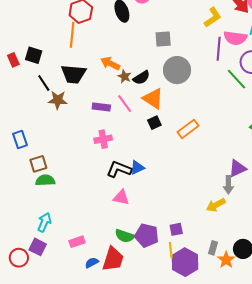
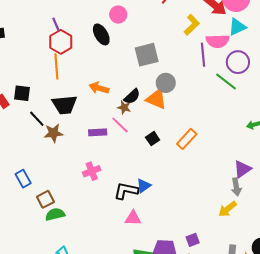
gray square: (163, 39) -> (147, 55), size x1.4
gray circle: (177, 70) -> (166, 83), size x0.7
brown star: (124, 76) -> (124, 107), moved
orange triangle: (153, 98) -> (156, 99), moved
pink cross: (103, 139) -> (92, 171), moved

